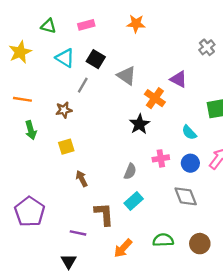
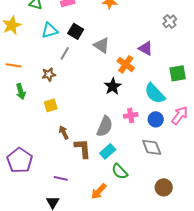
cyan triangle: (65, 58) -> (50, 30), turned -48
cyan semicircle: (189, 132) -> (155, 93), size x1.6
gray semicircle: (130, 171) -> (105, 126), size x1.5
brown L-shape: (104, 214) -> (83, 148), moved
green semicircle: (163, 240) -> (120, 171), moved, turned -132

